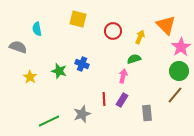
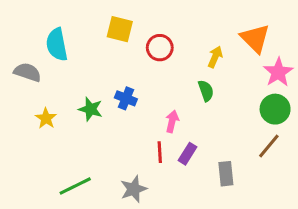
cyan semicircle: (37, 29) -> (57, 45), size x1.5
red circle: (113, 31) -> (160, 48), moved
green semicircle: (134, 59) -> (206, 91), turned 88
pink arrow: (123, 76) -> (172, 121), moved
gray star: (82, 114) -> (134, 189), moved

